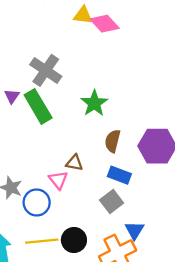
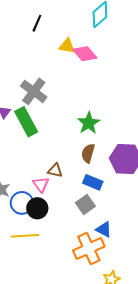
green star: (94, 103) -> (89, 123), moved
blue triangle: (134, 230) -> (104, 229), turned -36
black circle: (74, 240) -> (37, 208), moved

